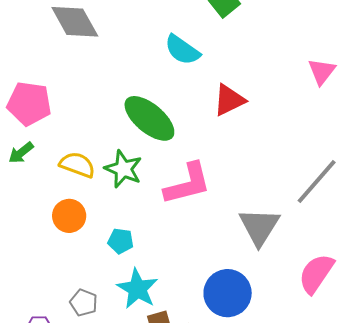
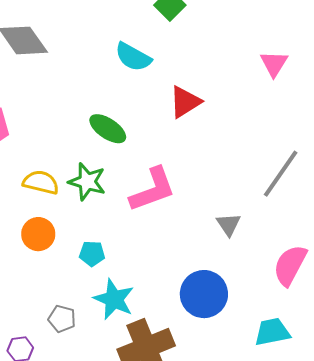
green ellipse: (149, 118) -> (108, 129), size x0.7
gray triangle: (259, 227) -> (229, 224), size x0.6

